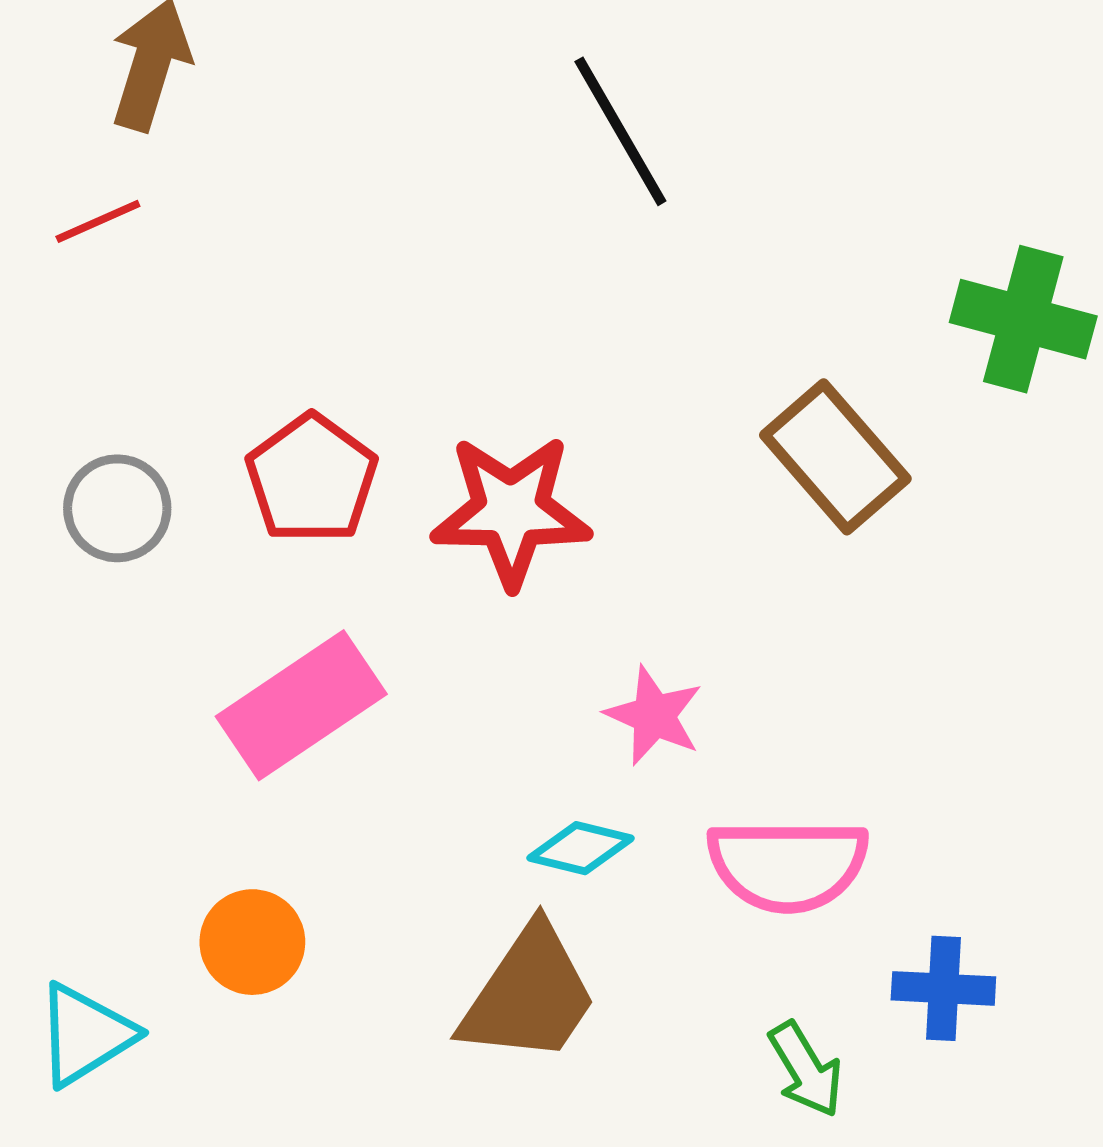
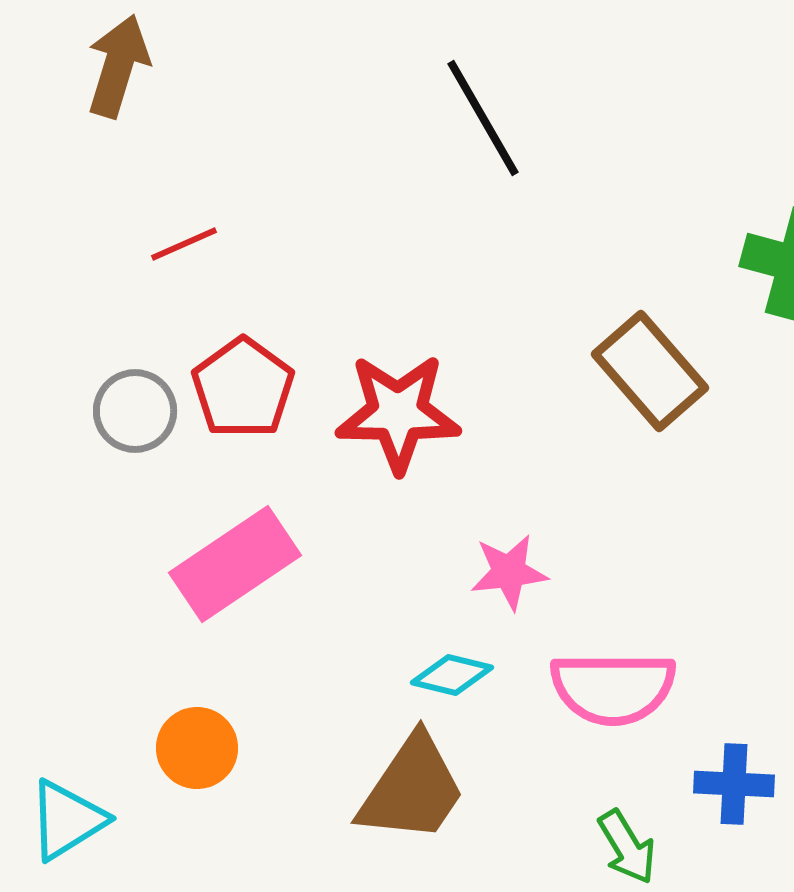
red line: (98, 221) -> (184, 244), moved
gray circle: (117, 508) -> (135, 411), moved
pink star: (654, 716) -> (509, 572), turned -30

